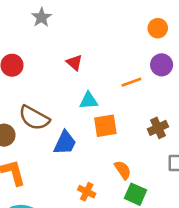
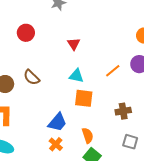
orange line: (131, 82) -> (113, 71), turned -35
brown semicircle: (34, 118) -> (32, 77), size x0.7
blue trapezoid: (65, 143) -> (57, 122), moved

